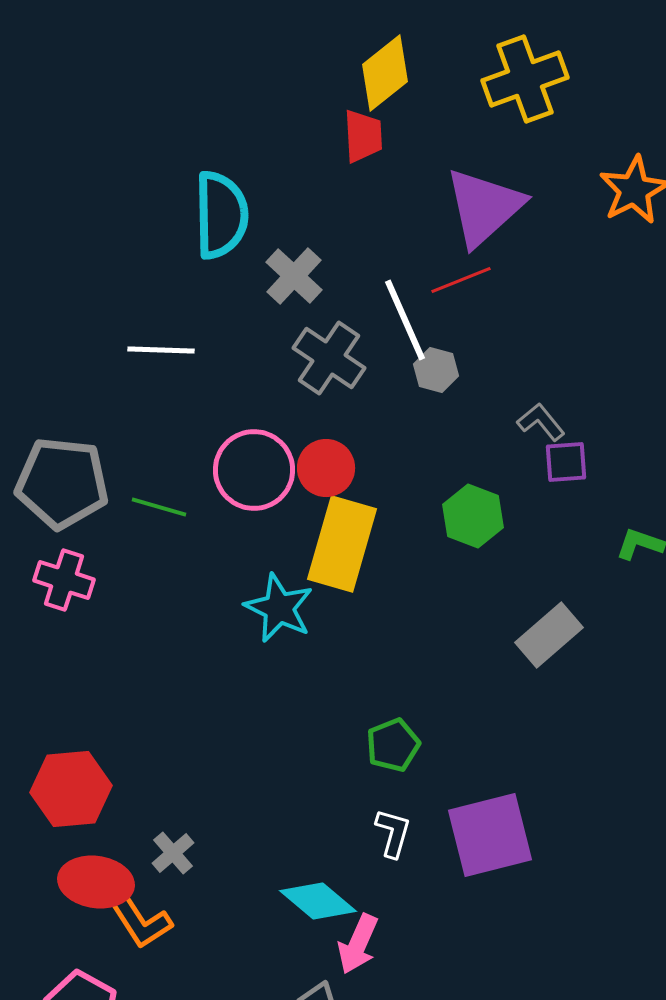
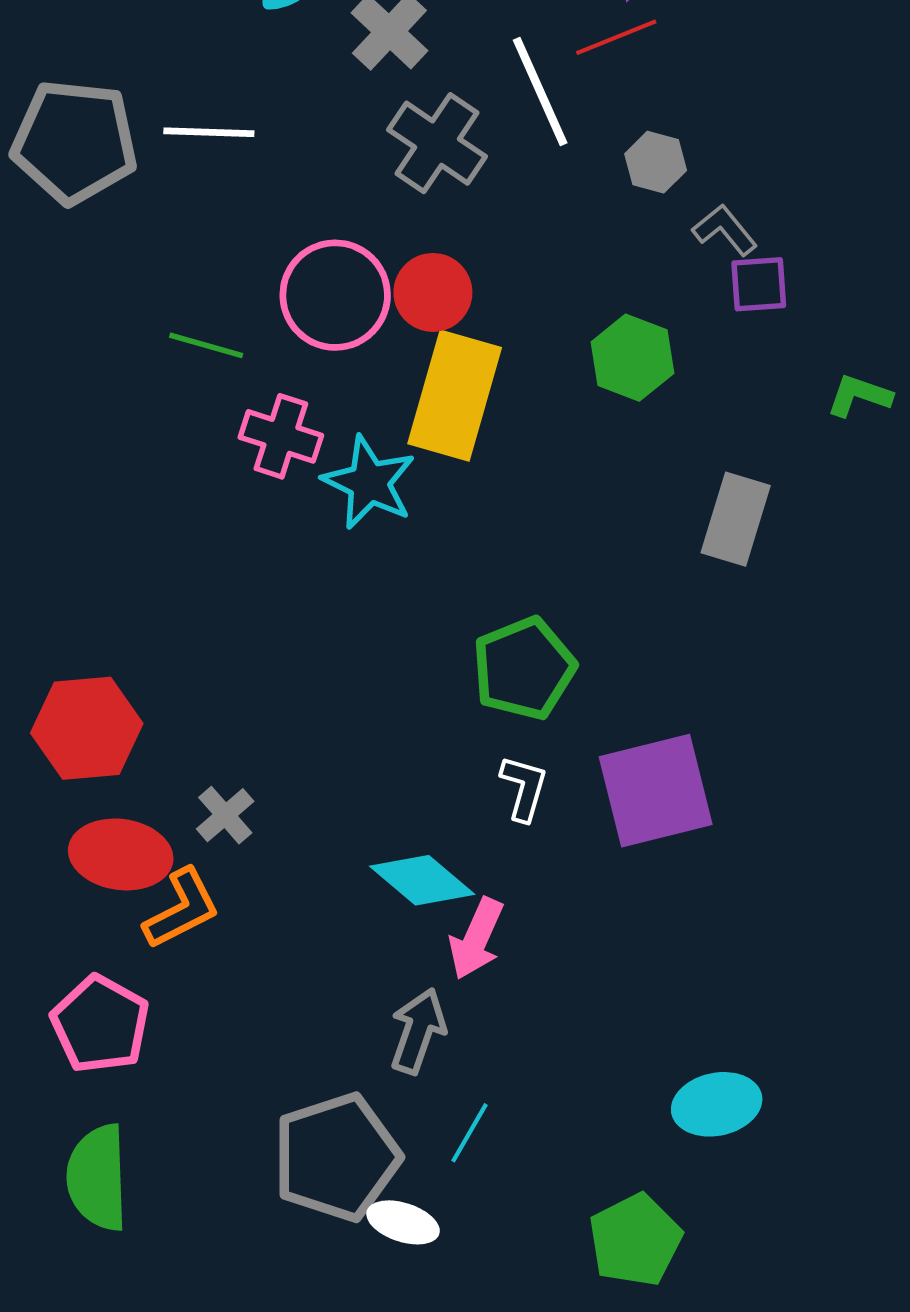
gray hexagon: (436, 370) -> (656, 162), moved
gray pentagon: (62, 483) -> (74, 142), moved
pink cross: (64, 580) -> (281, 436), moved
gray rectangle: (549, 635) -> (736, 519), turned -32
green pentagon: (393, 745) -> (524, 668), size x1.4
orange L-shape: (141, 922) -> (182, 909), turned -84

